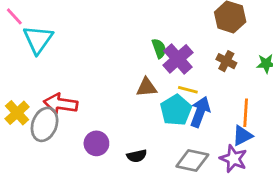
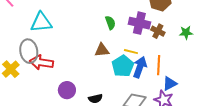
cyan triangle: (38, 40) -> (41, 22), moved, turned 50
purple cross: (178, 59) -> (139, 23), moved, turned -35
orange line: (246, 113) -> (159, 65), moved
gray ellipse: (45, 124) -> (29, 51), moved, turned -30

